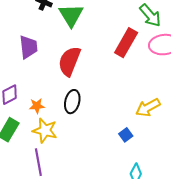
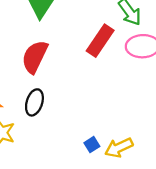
yellow arrow: (148, 108) -> (119, 148), moved

